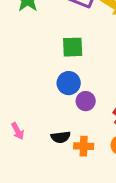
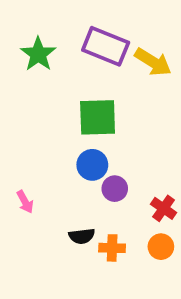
green square: (73, 47) -> (98, 117), size x1.4
pink arrow: (18, 131) -> (25, 202), moved

